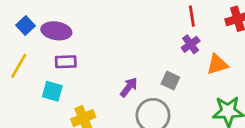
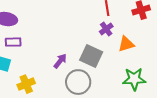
gray square: (170, 81) -> (91, 56), size x1.6

